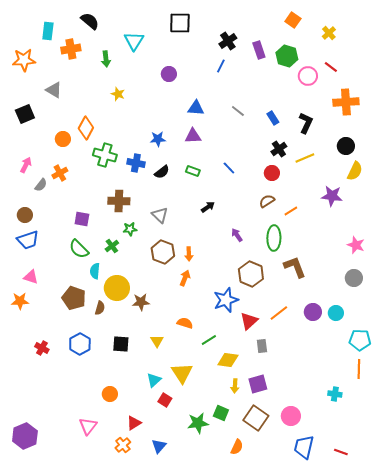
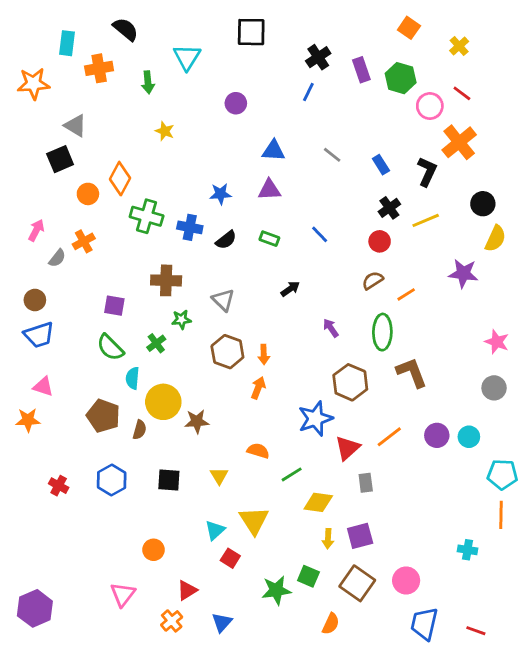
orange cross: (346, 102) -> (459, 142), moved, turned -35
black square: (25, 114) -> (60, 159), moved

